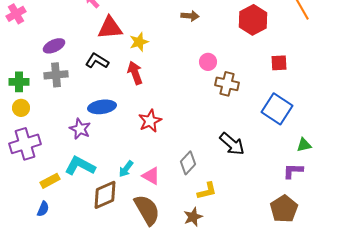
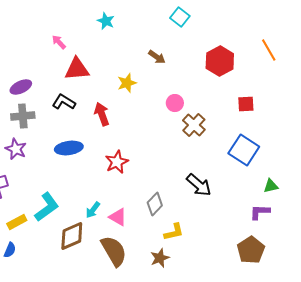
brown arrow: (190, 16) -> (157, 57), turned 30
yellow star: (139, 42) -> (127, 83), moved
brown cross: (227, 84) -> (194, 125), turned 30
purple star: (80, 129) -> (16, 149), moved
cyan L-shape: (80, 166) -> (47, 207), turned 116

